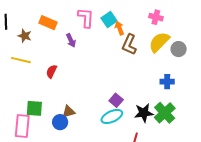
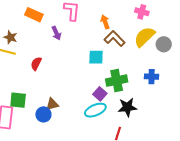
cyan square: (109, 20) -> (96, 57), moved, turned 35
brown star: (25, 36) -> (10, 37), moved
brown L-shape: (129, 45) -> (115, 39), turned 110
green cross: (165, 113) -> (117, 81), moved, turned 30

